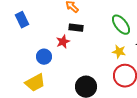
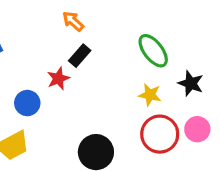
black rectangle: (76, 28) -> (80, 56), turned -56

